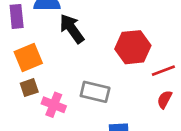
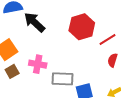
gray rectangle: (95, 92) -> (62, 79), moved
pink cross: (54, 105) -> (38, 64), moved

